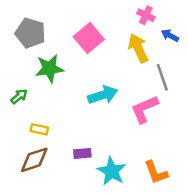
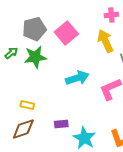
pink cross: (146, 15) -> (111, 15), turned -32
gray pentagon: (30, 33) -> (34, 29), moved, turned -30
green arrow: (19, 96) -> (11, 53), moved

